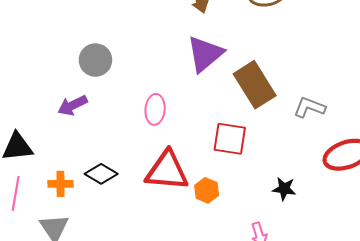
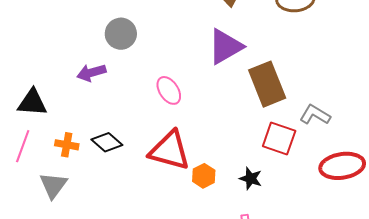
pink ellipse: (155, 109) -> (169, 90), turned -48
red square: (230, 139) -> (279, 139), moved
black star: (284, 189) -> (251, 179), moved

